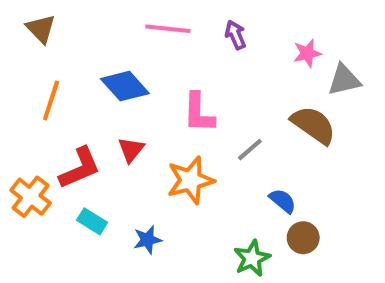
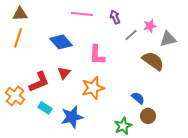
brown triangle: (41, 29) -> (20, 14), turned -49
orange line: (51, 100) -> (18, 38), moved
gray line: (250, 150) -> (131, 35), moved
blue star: (147, 240) -> (72, 117), size x1.6

